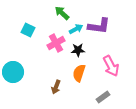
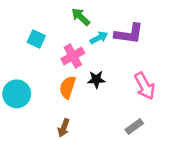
black star: (78, 50) -> (96, 79), moved
orange semicircle: (79, 73) -> (68, 87), moved
brown arrow: (56, 87) -> (64, 128), moved

